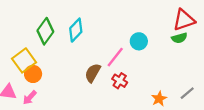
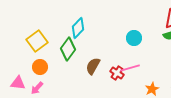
green diamond: (45, 31) -> (68, 49), moved
pink line: (115, 57) -> (130, 68), moved, turned 36
yellow square: (24, 60) -> (37, 41), moved

